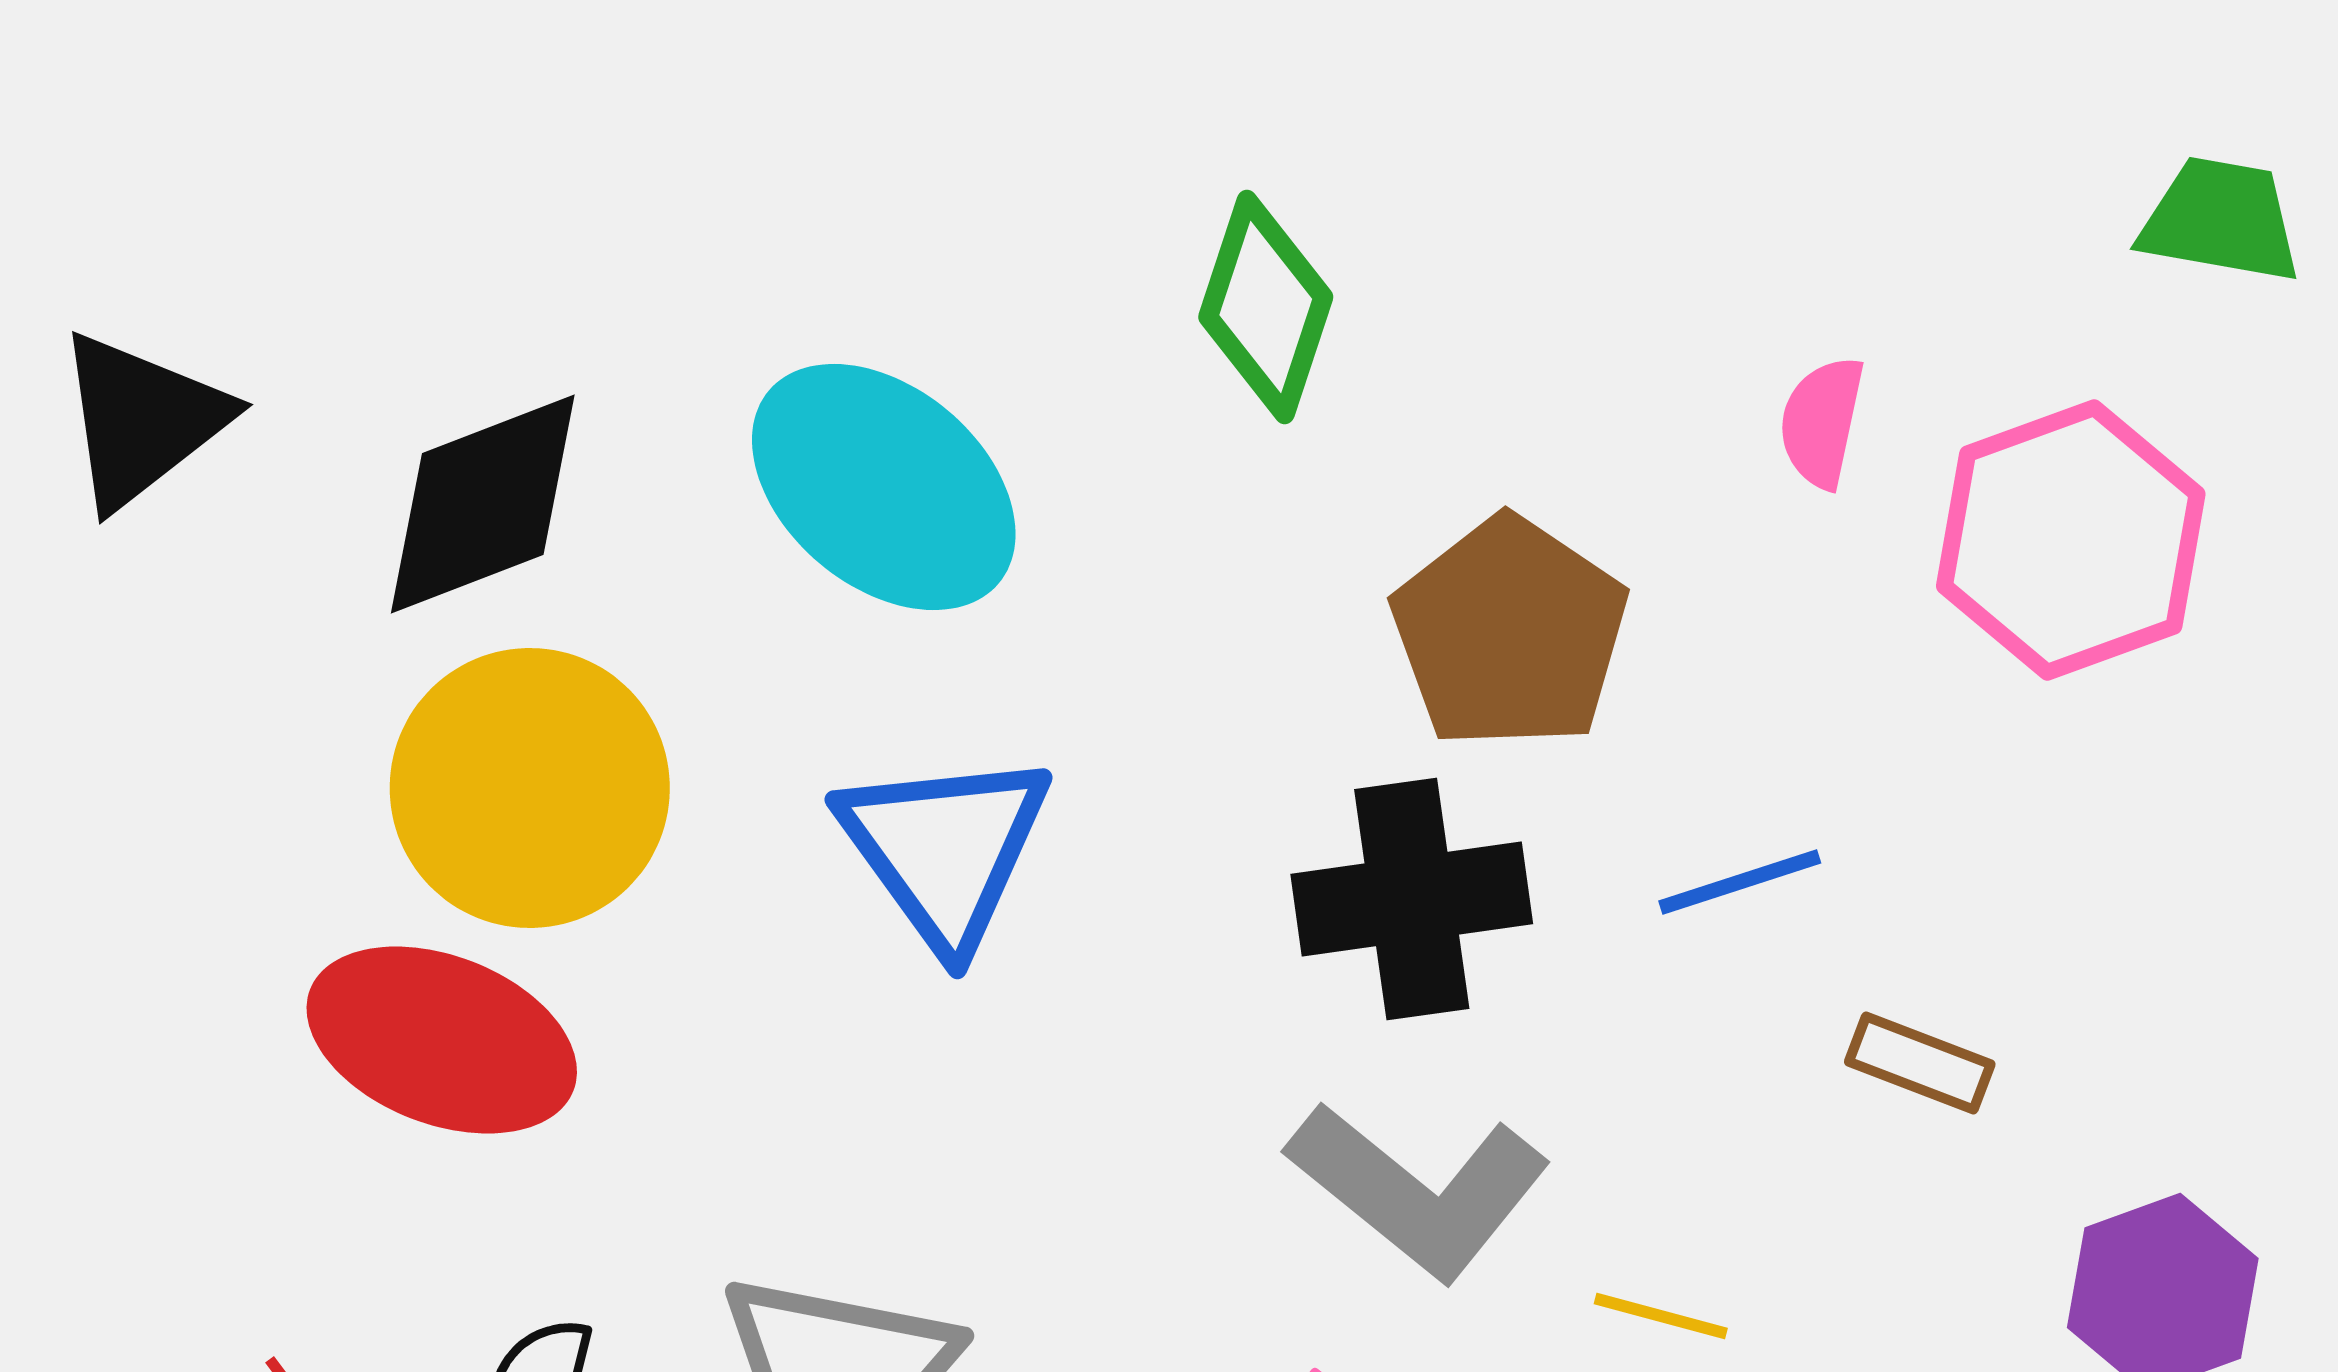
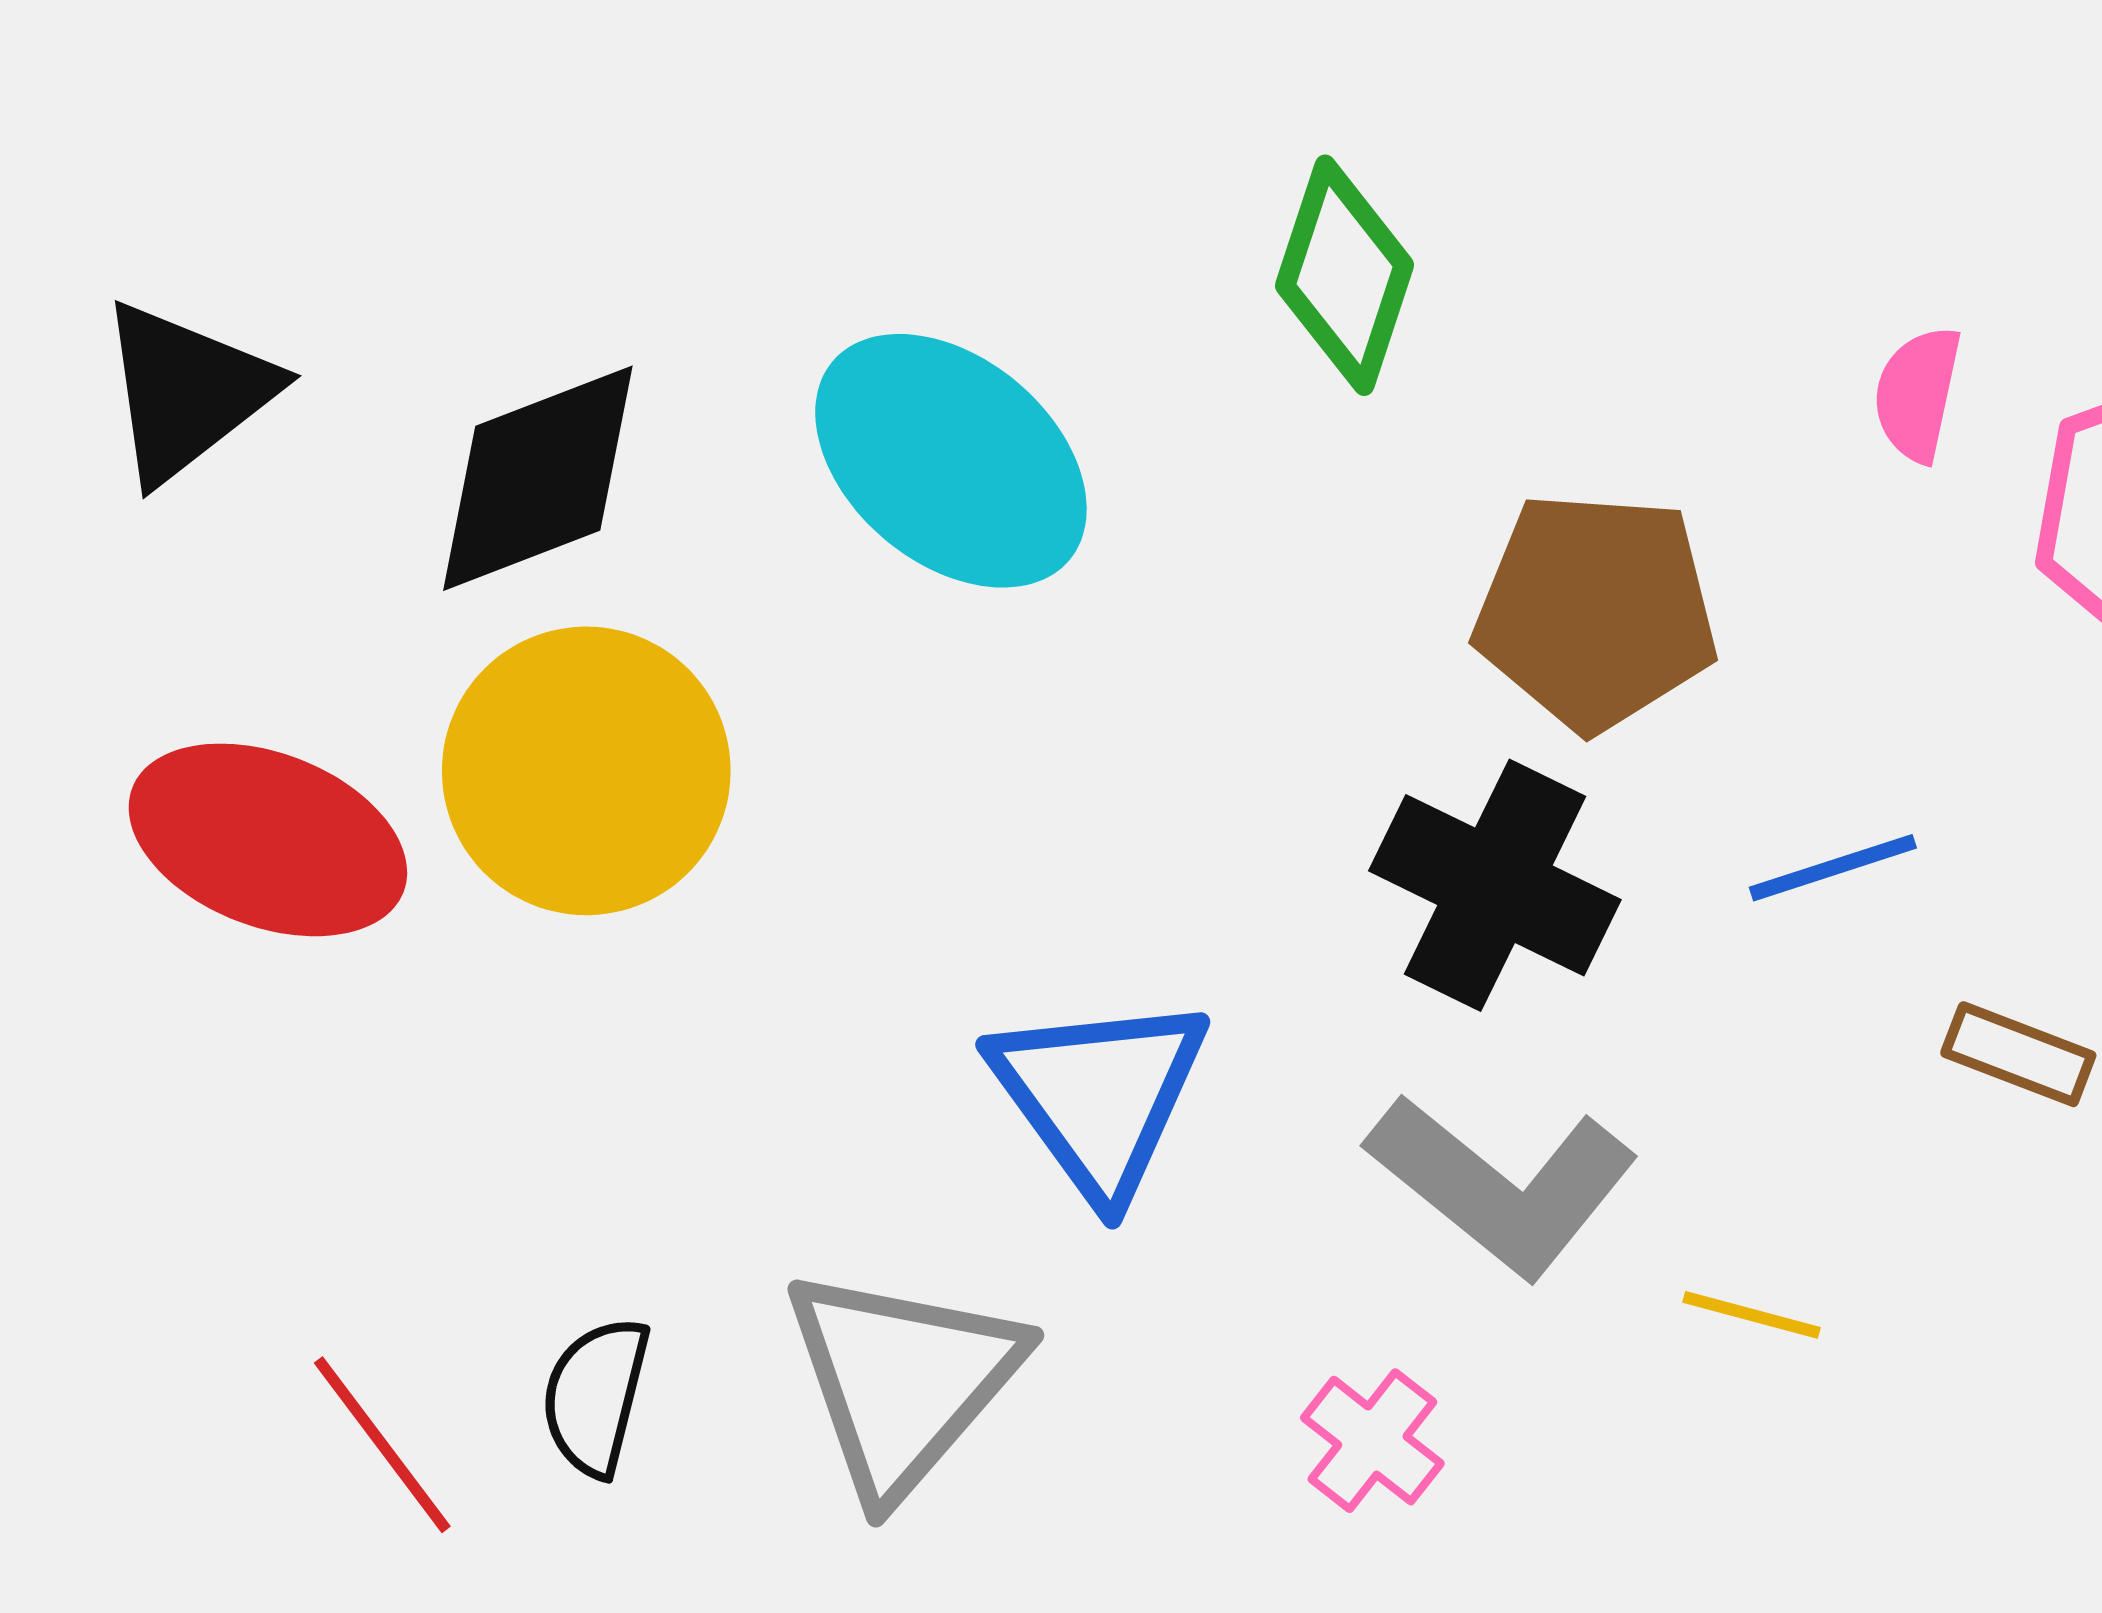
brown pentagon: (1510, 633) -> (1596, 611), turned -30
blue triangle: (945, 849) -> (1099, 1095), moved
black cross: (1412, 899) -> (1495, 885), turned 34
red ellipse: (442, 1040) -> (268, 840), moved

